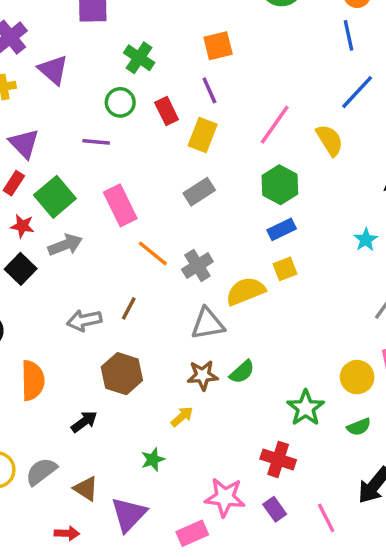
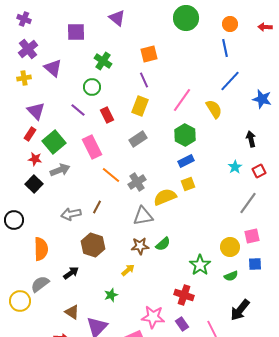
red rectangle: (167, 111) -> (107, 115), moved
purple line: (96, 142) -> (78, 110), turned 35
gray semicircle: (41, 471) -> (40, 284), moved

